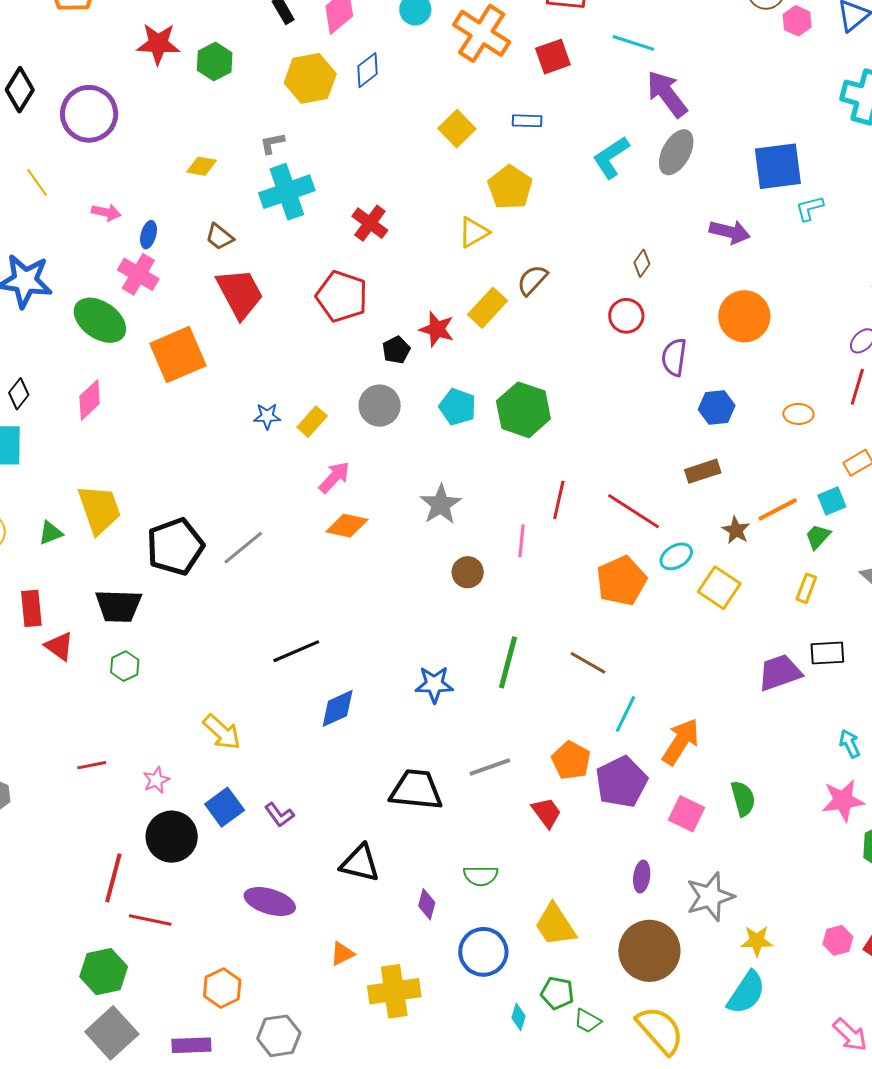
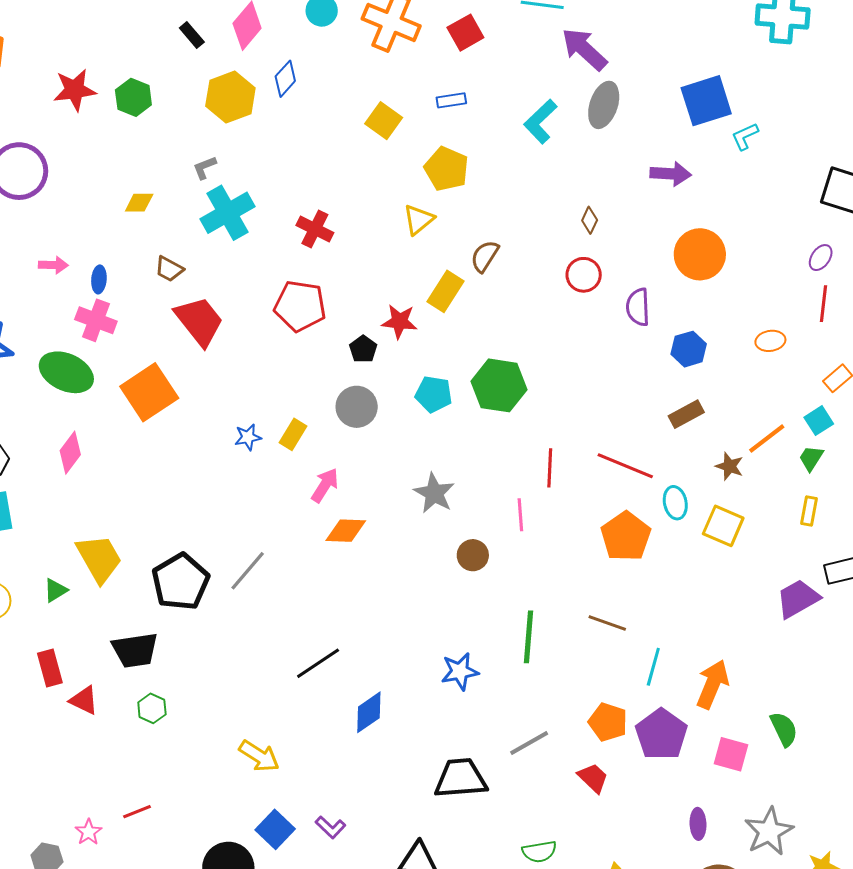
cyan ellipse: (676, 556) -> (675, 503), turned -60
pink star: (156, 780) -> (89, 832), moved

